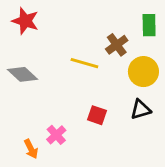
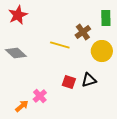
red star: (25, 21) -> (18, 15), turned 30
black triangle: (141, 110) -> (89, 80), moved
orange arrow: (31, 149) -> (22, 106), turned -104

